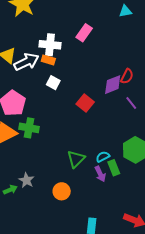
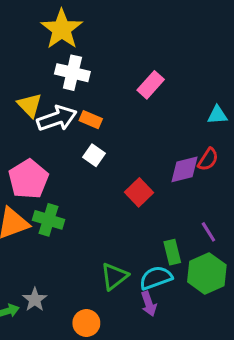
cyan triangle: (125, 11) -> (217, 115), moved
white cross: (50, 45) -> (72, 73), moved
purple line: (131, 103) -> (208, 232), moved
cyan semicircle: (103, 157) -> (156, 278), size x1.5
green rectangle: (114, 168) -> (172, 252), moved

